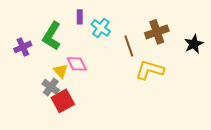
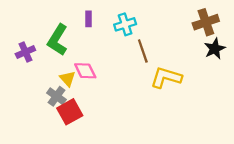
cyan cross: (101, 28) -> (125, 24), moved, turned 36
brown cross: (157, 32) -> (206, 22), moved

